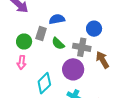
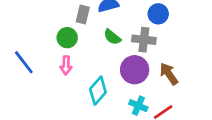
gray rectangle: (41, 33) -> (83, 15), moved
brown arrow: (102, 60) -> (169, 74), moved

